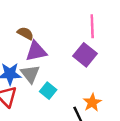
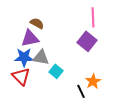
purple triangle: (36, 51) -> (30, 38), moved
gray triangle: (30, 74) -> (41, 57), turned -42

